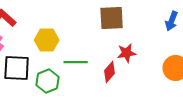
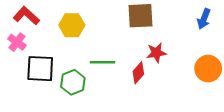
yellow hexagon: (47, 40) -> (72, 25), moved

